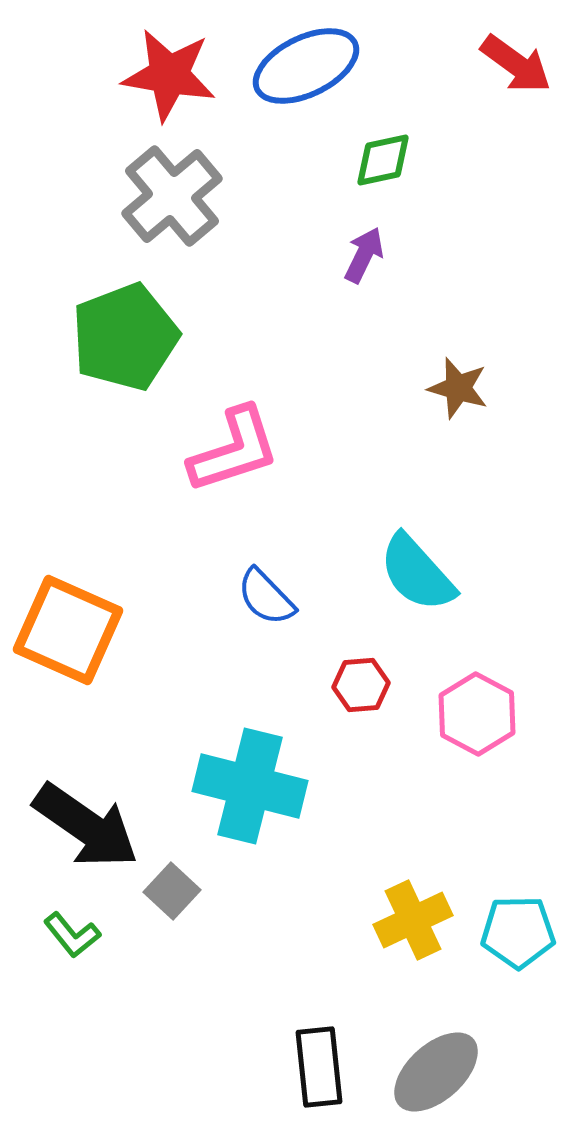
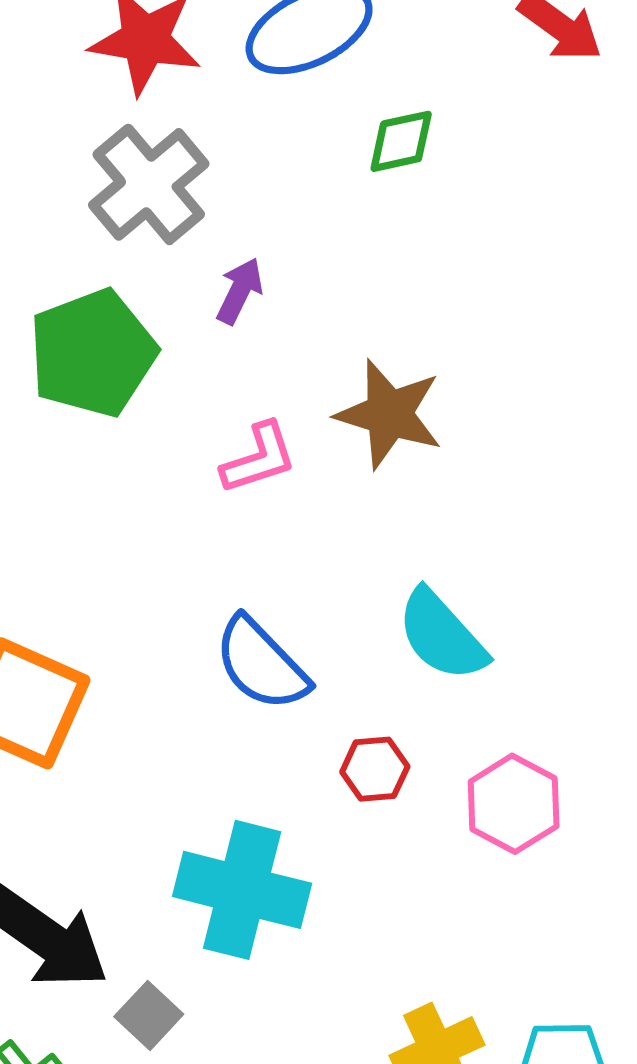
purple arrow: (364, 255) -> (240, 291), moved
brown star: (458, 388) -> (389, 414), moved, size x1.5
pink L-shape: (234, 450) -> (259, 458), moved, size x0.7
blue semicircle: (266, 597) -> (261, 664), size x1.4

